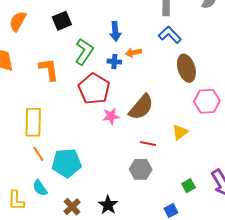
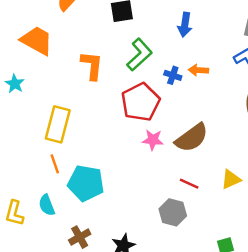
blue arrow: (115, 31) -> (185, 25), moved

